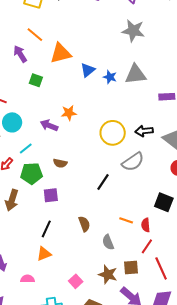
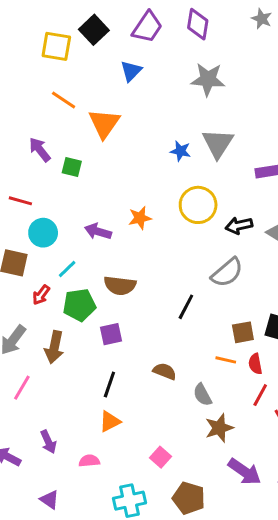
orange triangle: (61, 53) -> (104, 123), turned -35
purple arrow: (20, 54) -> (40, 150), moved
blue triangle: (88, 70) -> (131, 71), moved
gray triangle: (136, 74) -> (218, 143), turned -45
orange star: (69, 113) -> (140, 218), moved
yellow circle: (113, 133) -> (198, 205), moved
brown semicircle: (60, 163) -> (120, 285), size x1.5
brown semicircle: (84, 224) -> (165, 371), turned -42
brown square: (131, 267) -> (243, 332), moved
brown star: (108, 274) -> (219, 428), moved, turned -30

